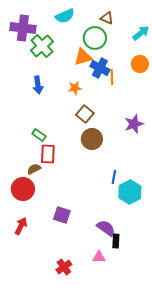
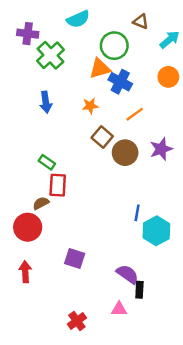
brown triangle: (107, 18) -> (141, 22), moved
purple cross: (23, 28) -> (28, 34), size x0.7
orange line: (112, 77) -> (135, 114), moved, turned 56
brown circle: (92, 139) -> (125, 153), moved
red arrow: (21, 226) -> (25, 272), turned -30

